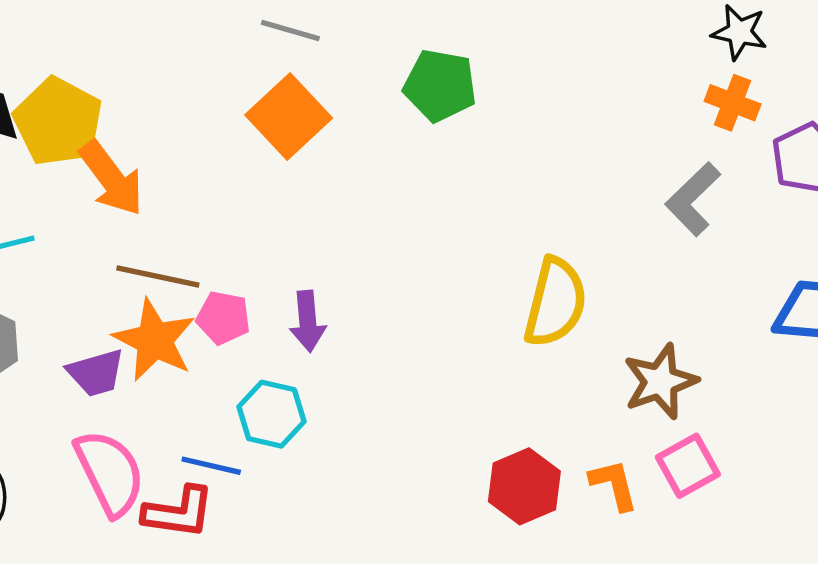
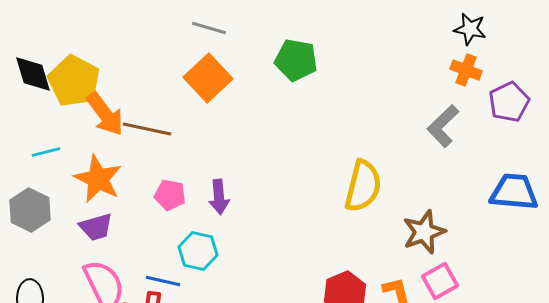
brown line: (158, 276) -> (147, 129), moved
orange star: (154, 340) -> (98, 179), moved

